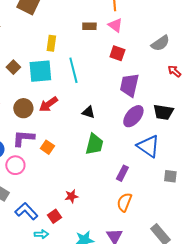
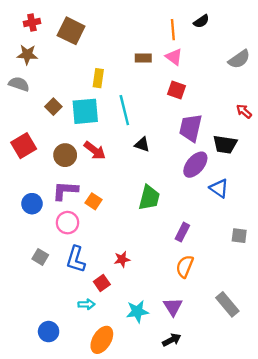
gray semicircle: (160, 43) -> (239, 59), moved
red arrow: (48, 104) -> (95, 150), turned -108
black triangle: (88, 112) -> (142, 144), moved
black trapezoid: (163, 112) -> (225, 144), moved
blue triangle: (148, 146) -> (219, 188), moved, size x0.7
pink circle: (15, 165) -> (67, 223), moved
blue L-shape: (26, 211) -> (76, 259), moved, turned -120

